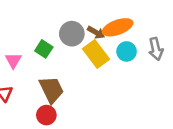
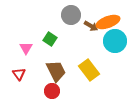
gray circle: (72, 34) -> (71, 15), moved
cyan circle: (127, 51) -> (115, 41), size x1.5
yellow rectangle: (96, 54) -> (89, 70), moved

